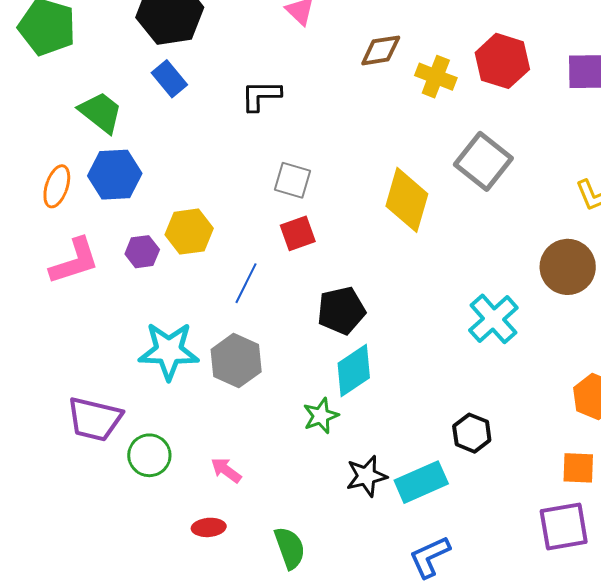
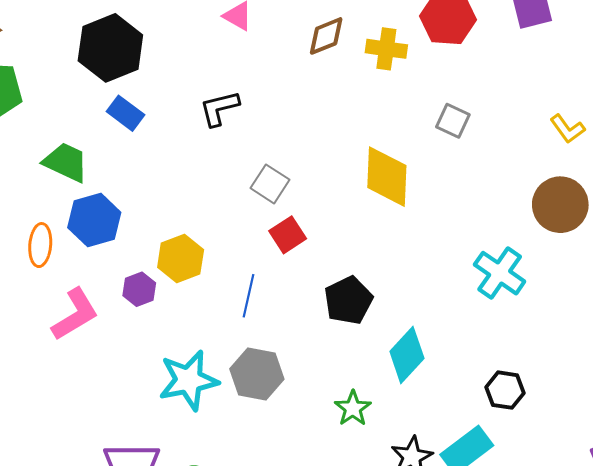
gray square: (483, 161) -> (453, 121), size x0.6
gray square: (292, 180) -> (270, 184), turned 30
cyan diamond: (354, 371) -> (407, 355), moved

